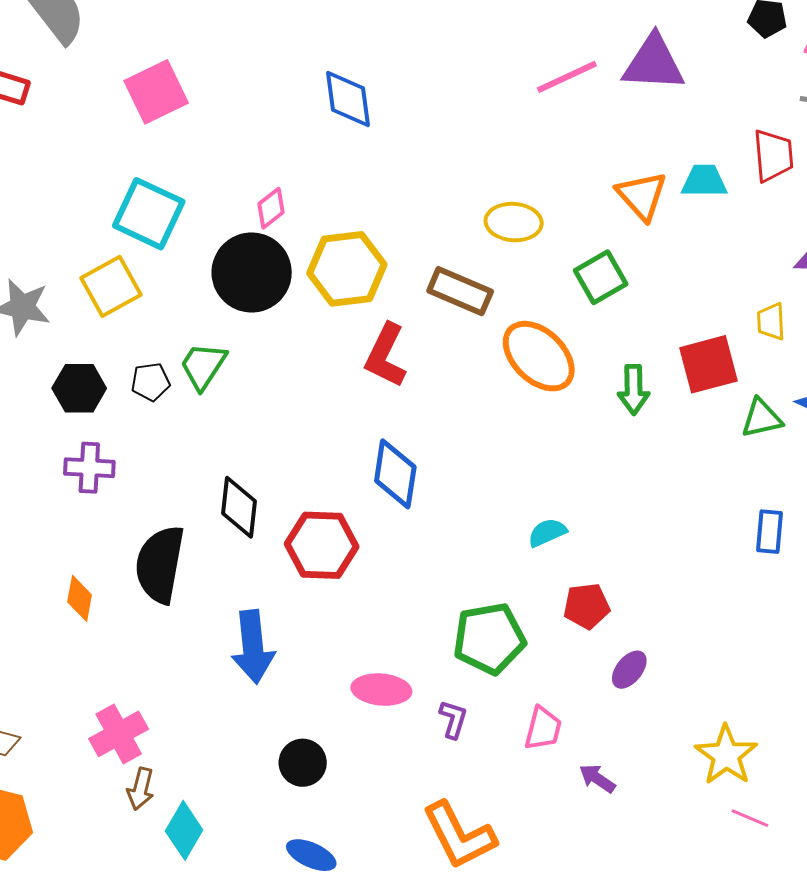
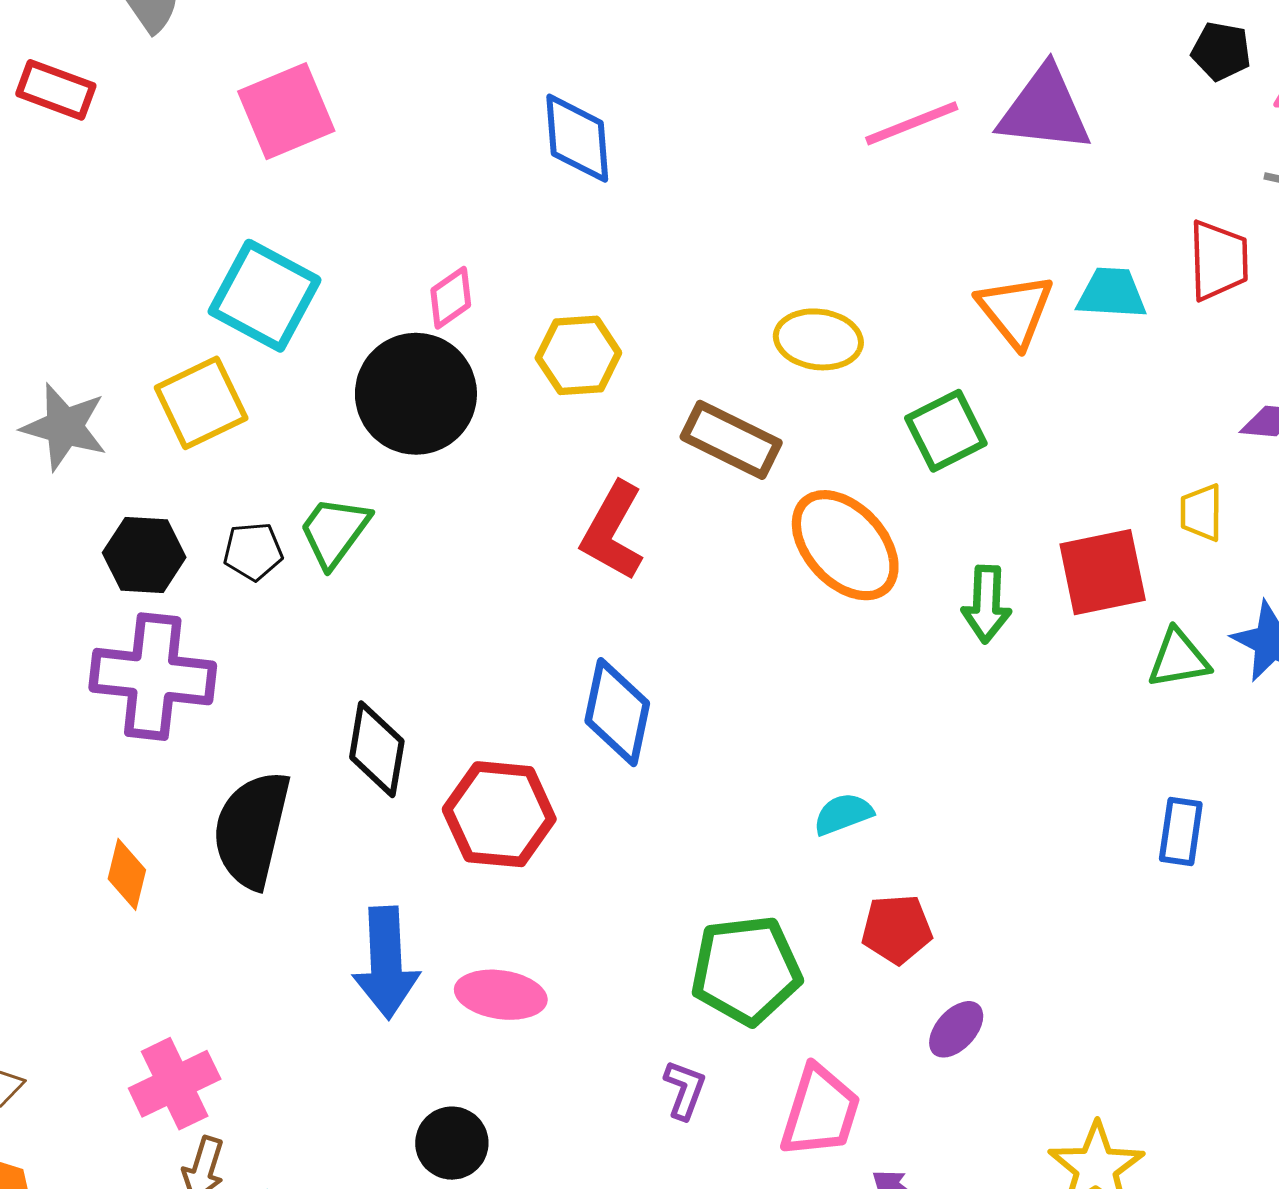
yellow hexagon: (347, 269) -> (578, 355), moved, size x0.7
purple cross: (89, 468) -> (153, 677), size x1.6
pink ellipse: (381, 690) -> (501, 995), moved
pink trapezoid: (543, 728) -> (820, 1111), size x1.4

